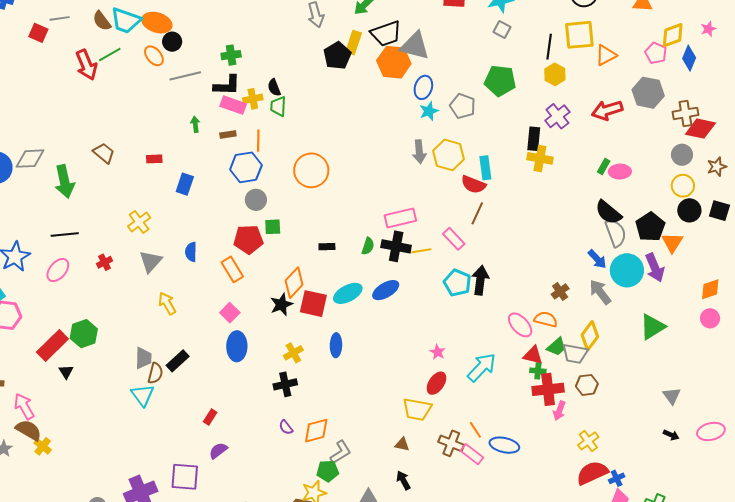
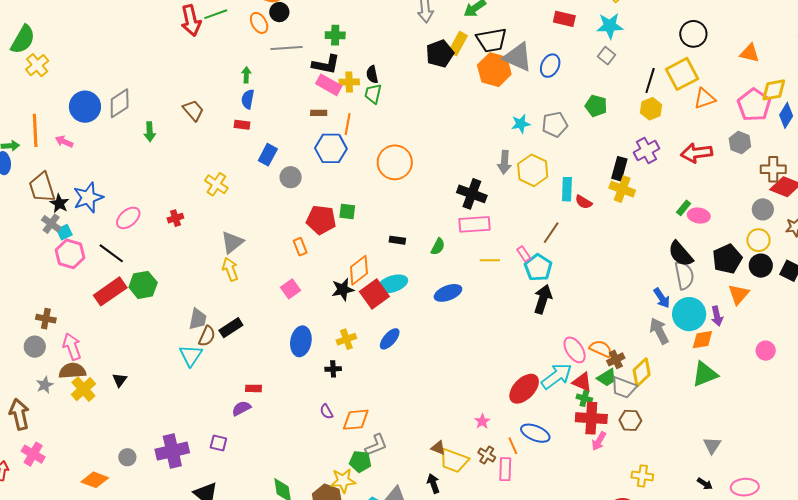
yellow square: (579, 35) -> (682, 74), turned -32
pink pentagon: (656, 53) -> (754, 105), size x1.5
green pentagon: (500, 81) -> (596, 106), size x0.7
blue ellipse: (423, 87) -> (550, 66), moved
gray hexagon: (648, 93) -> (740, 143), size x0.7
gray pentagon: (463, 106) -> (555, 124), turned 30
green arrow: (195, 124) -> (246, 75), moved
gray diamond: (30, 159) -> (120, 103), turned -40
green arrow: (64, 181) -> (150, 132), size x0.6
red semicircle: (473, 185) -> (584, 202), moved, size x0.7
gray circle: (256, 200) -> (291, 177), moved
yellow cross: (139, 222) -> (216, 184), turned -30
black pentagon: (650, 227) -> (727, 259), moved
black line: (65, 235) -> (111, 253), moved, turned 32
pink rectangle: (454, 239) -> (524, 254), size x0.7
black cross: (396, 246) -> (472, 194), moved
blue semicircle: (191, 252) -> (248, 99), moved
gray triangle: (151, 261) -> (232, 242), moved
purple arrow: (655, 268) -> (717, 316), size x0.7
orange rectangle: (232, 269) -> (300, 247), size x0.7
cyan pentagon: (457, 283) -> (538, 268), moved
orange diamond: (710, 289) -> (702, 340), moved
brown cross: (560, 291) -> (616, 359), moved
cyan ellipse: (348, 293) -> (393, 284), moved
red square: (313, 304) -> (374, 294), turned 32
pink circle: (710, 318) -> (766, 351), moved
blue ellipse: (336, 345) -> (390, 339), turned 30
blue ellipse: (237, 346) -> (301, 341), moved
pink star: (438, 352) -> (482, 421), moved
cyan arrow: (482, 367) -> (557, 376), moved
black triangle: (66, 372) -> (120, 380), moved
red ellipse: (436, 383) -> (524, 389), moved, size x1.4
black cross: (285, 384) -> (333, 369), size x0.7
yellow trapezoid: (417, 409) -> (454, 461), moved
red rectangle: (210, 417) -> (254, 388), turned 49
brown semicircle: (29, 430) -> (72, 371), turned -44
yellow cross: (588, 441) -> (642, 476), moved, turned 35
brown cross: (451, 443) -> (487, 455), size x0.7
blue ellipse: (504, 445) -> (535, 433), moved
yellow cross: (43, 446) -> (83, 389), size x1.4
purple semicircle: (218, 451) -> (241, 408), moved
pink rectangle: (472, 454) -> (505, 469), turned 45
purple square: (185, 477) -> (218, 443), size x0.6

